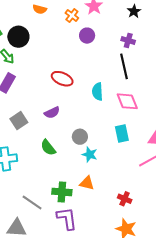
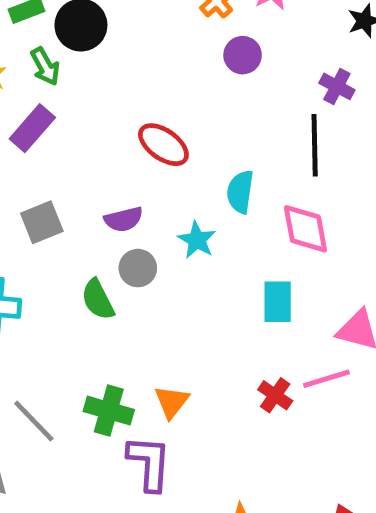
gray circle: (80, 137) -> (138, 268), moved
cyan star: (90, 154) -> (197, 240), moved
orange triangle: (87, 183) -> (172, 402), turned 42
red cross: (125, 199) -> (275, 395), moved
purple L-shape: (67, 219) -> (149, 463), moved

